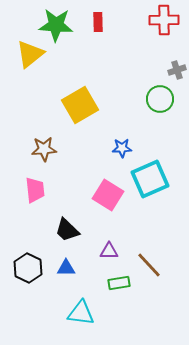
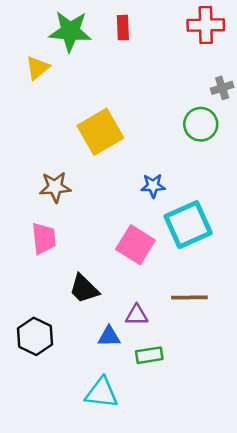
yellow triangle: (30, 54) -> (38, 68), size x0.7
brown line: (149, 265) -> (189, 297), moved, turned -48
blue triangle: (66, 268) -> (109, 336), moved

